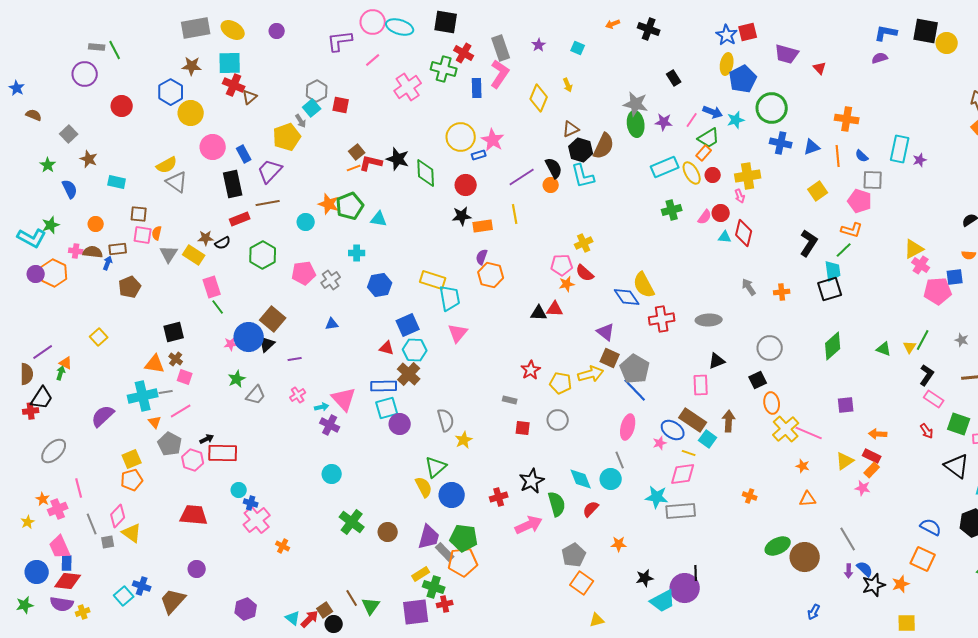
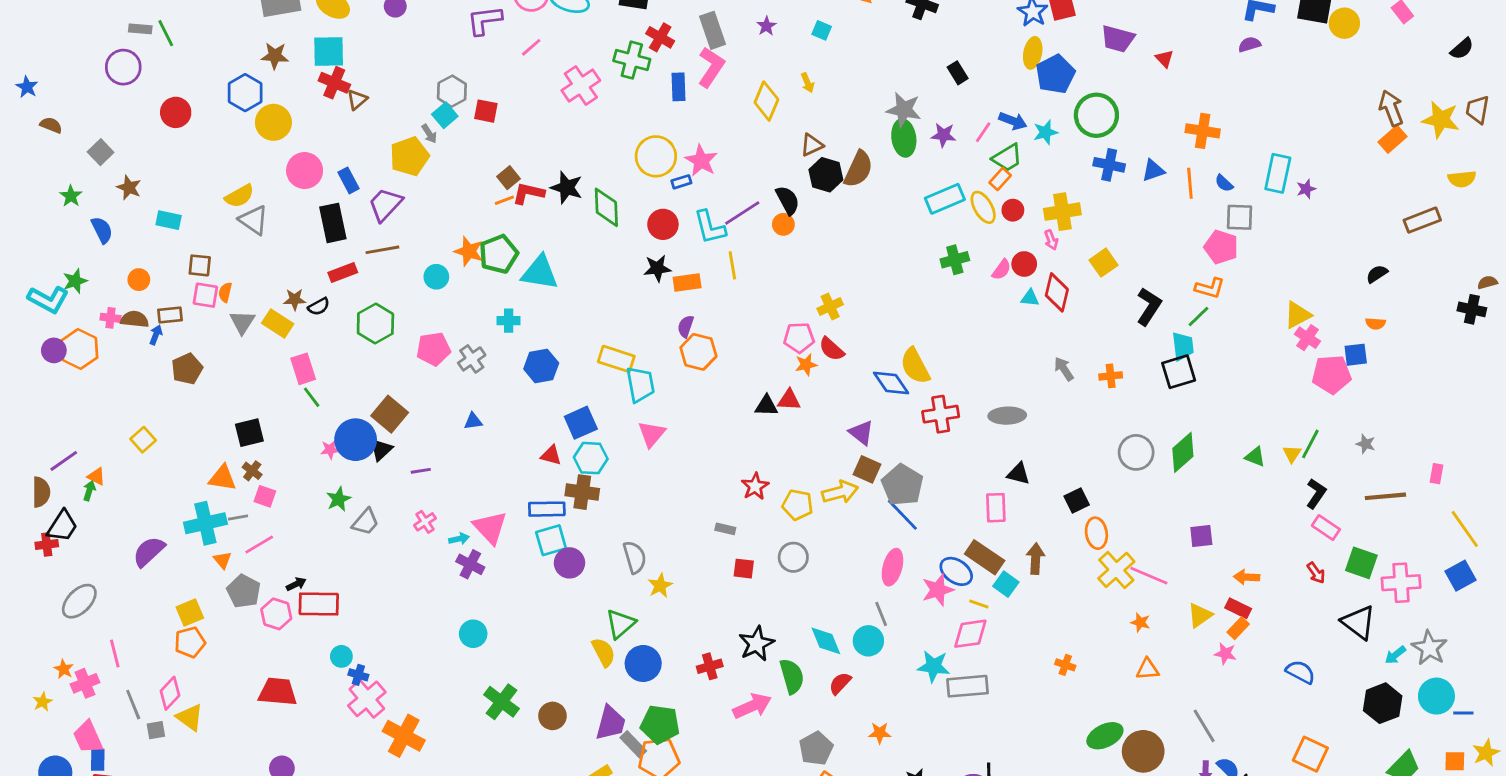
cyan L-shape: (583, 176) -> (710, 227), moved
yellow square: (818, 191) -> (1104, 263), moved
cyan triangle: (379, 219) -> (540, 273), size x1.6
gray circle: (770, 348) -> (1136, 452), moved
black triangle: (717, 361) -> (1019, 474), turned 36
brown cross: (409, 374) -> (582, 492), turned -35
pink star: (660, 443) -> (938, 590), size x1.6
blue semicircle: (931, 527) -> (1300, 672), moved
orange cross: (283, 546) -> (404, 736), size x2.0

